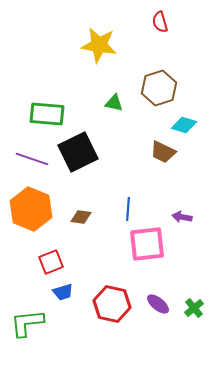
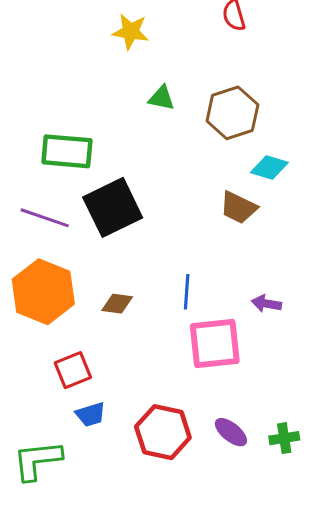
yellow star: (99, 45) -> (130, 32), moved, size x0.7
green triangle: (114, 103) -> (162, 98), moved
green cross: (194, 308) -> (284, 438), turned 30

